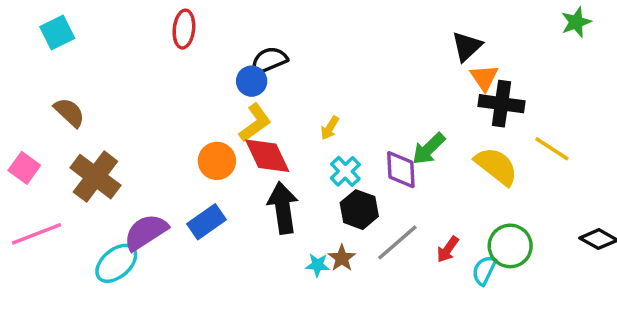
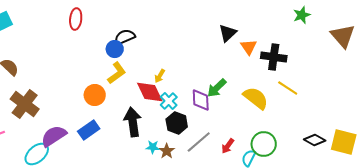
black triangle: (467, 46) -> (228, 33), moved
black cross: (502, 104) -> (274, 57), moved
red diamond: (267, 156) -> (150, 92), moved
cyan star: (318, 265) -> (153, 147), moved

